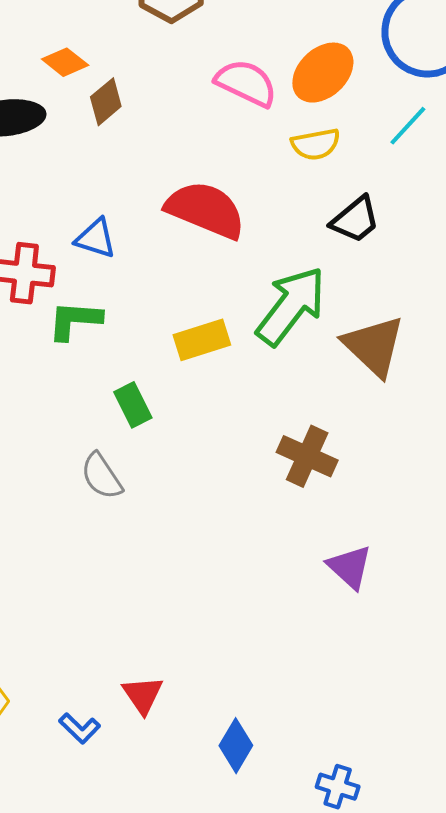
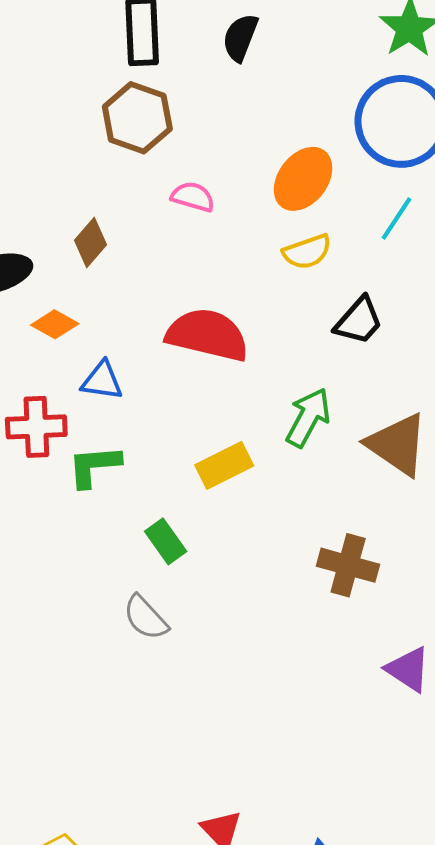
orange diamond: (65, 62) -> (55, 324), moved
pink semicircle: (246, 83) -> (193, 197), moved, size x0.7
green arrow: (291, 306) -> (308, 418), size x0.7

